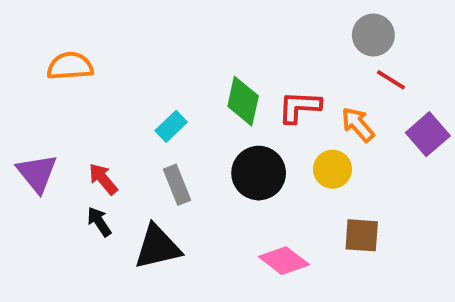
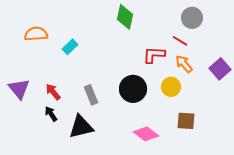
red line: (391, 80) -> (180, 41), moved
green diamond: (243, 101) -> (125, 17), moved
cyan rectangle: (171, 126) -> (70, 47), moved

